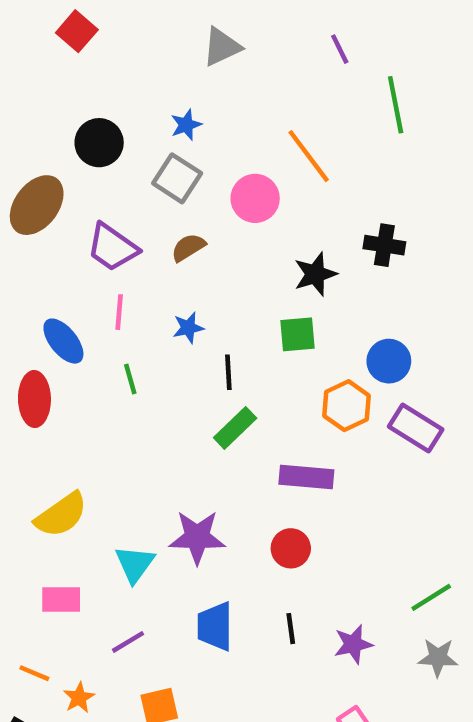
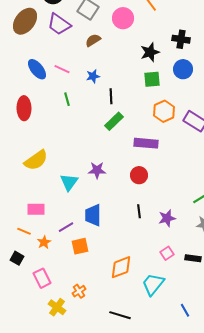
purple trapezoid: (112, 247) -> (59, 24), moved
pink line: (119, 312) -> (62, 69), turned -70
green square: (297, 334) -> (152, 79), moved
blue ellipse: (63, 341) -> (37, 69), moved
blue circle: (389, 361) -> (183, 69), moved
purple star: (197, 537) -> (97, 170), size x0.7
pink rectangle: (61, 600) -> (36, 209), moved
blue trapezoid: (215, 626) -> (93, 215), moved
purple line: (128, 642) -> (66, 227), moved

